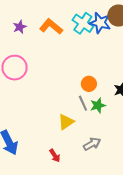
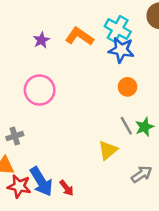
blue star: (100, 23) -> (121, 50), moved
orange circle: (89, 84) -> (128, 87), moved
red arrow: (55, 156) -> (66, 188), moved

